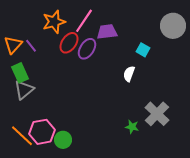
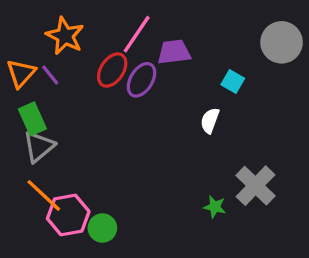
orange star: (54, 22) -> (65, 36), moved, turned -30
orange line: (22, 136) -> (44, 195), moved

